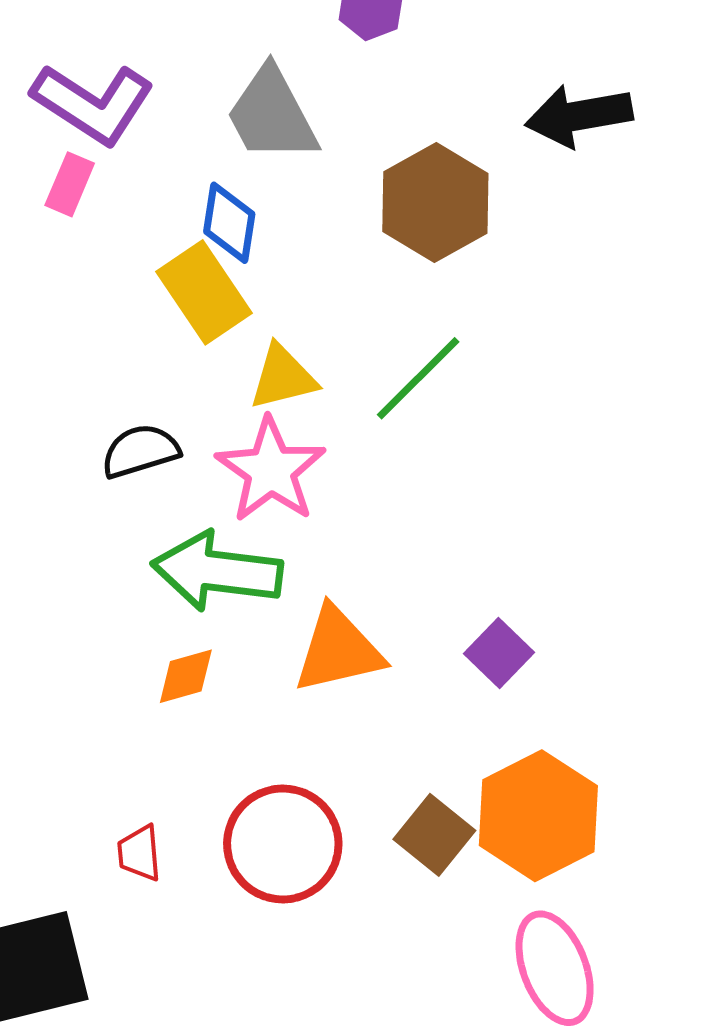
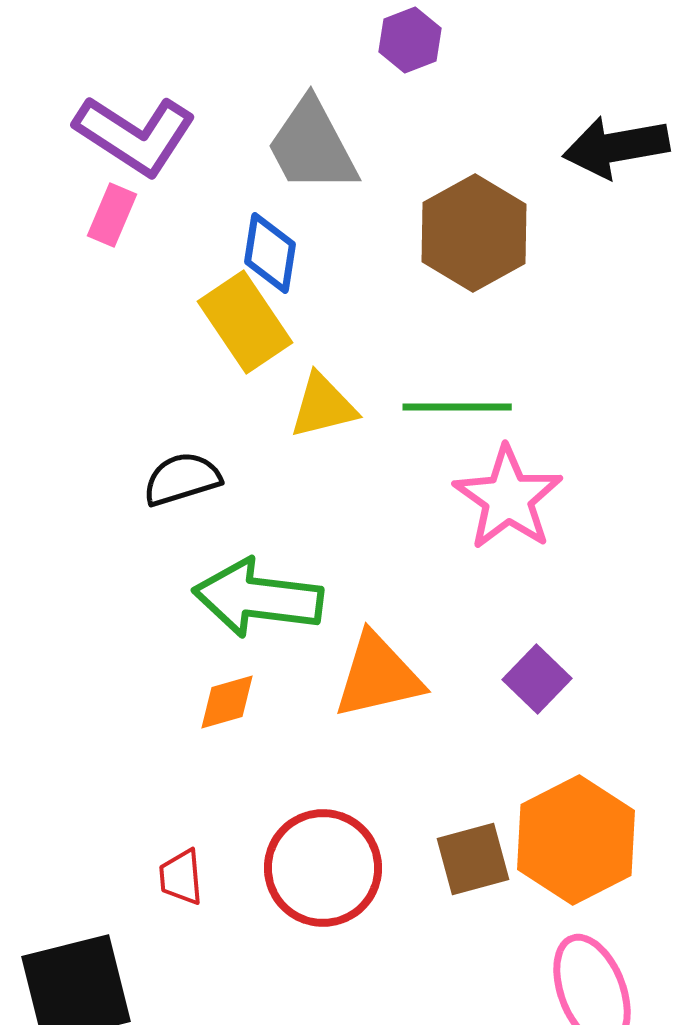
green line: (418, 378) -> (457, 407), turned 45
pink star: (271, 470) -> (508, 498), moved
brown square: (434, 835) -> (473, 859), turned 36

